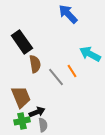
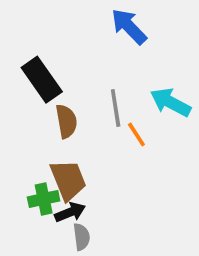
gray line: (56, 77) -> (116, 108), moved, turned 30
brown trapezoid: (21, 97) -> (68, 180), moved
green cross: (22, 121) -> (44, 199), moved

